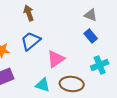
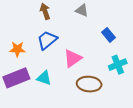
gray triangle: (91, 15) -> (82, 10), moved
cyan triangle: (43, 85) -> (44, 78), moved

